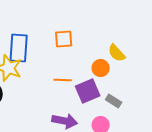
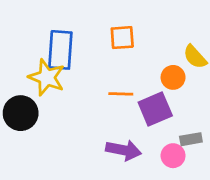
gray rectangle: (114, 101) -> (191, 139), moved, turned -42

